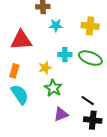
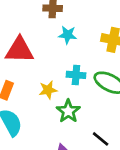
green star: (53, 88) -> (68, 111), moved

